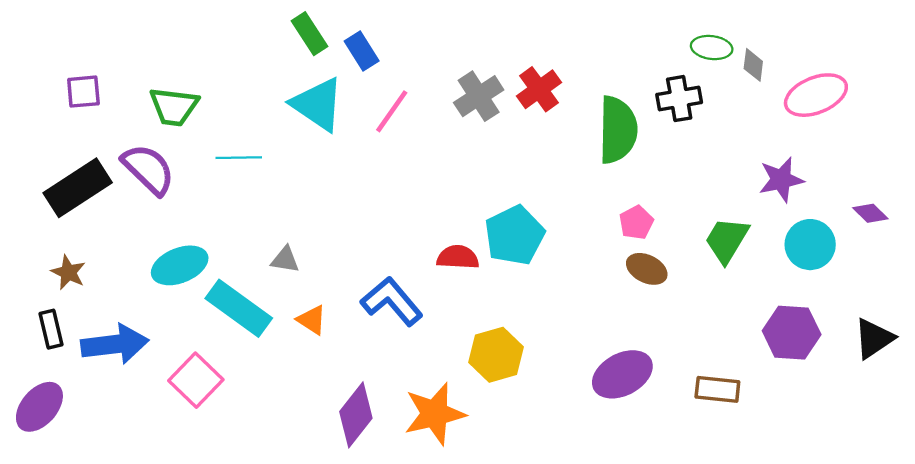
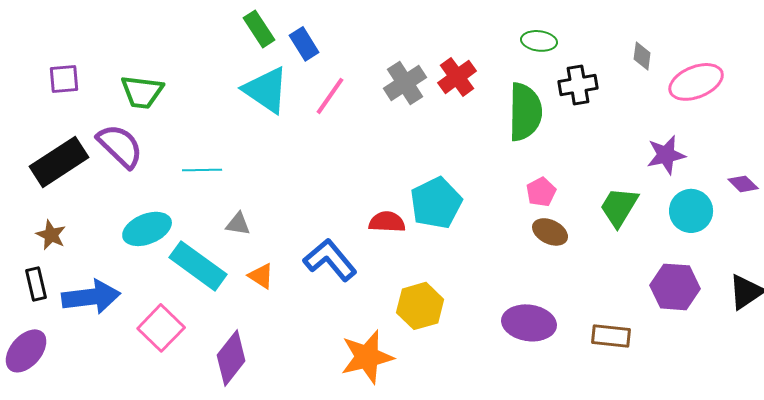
green ellipse: (712, 48) -> (539, 41), moved
cyan line: (239, 158) -> (202, 170), moved
purple ellipse: (622, 374) -> (529, 323), turned 36
purple diamond: (356, 415) -> (231, 358), moved

